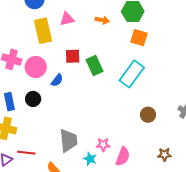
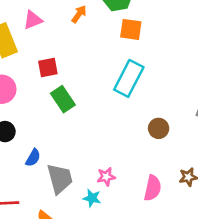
orange arrow: (102, 20) -> (79, 14), turned -56
green rectangle: (95, 65) -> (63, 99), moved
blue semicircle: (57, 80) -> (33, 158), moved
pink semicircle: (123, 157) -> (153, 188), moved

